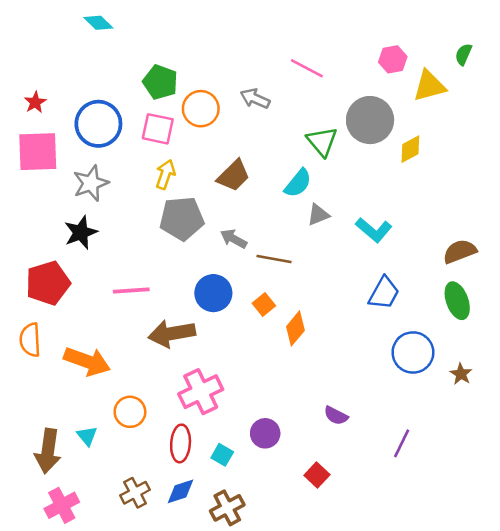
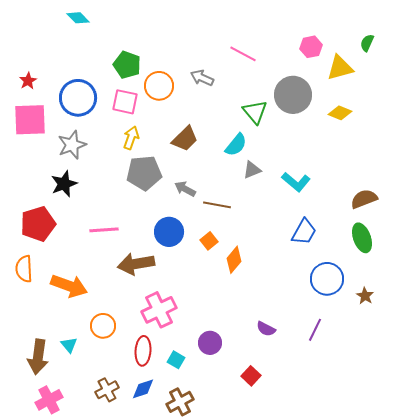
yellow diamond: (410, 149) -> (340, 113), moved, turned 50
purple line: (402, 443) -> (315, 330), moved

